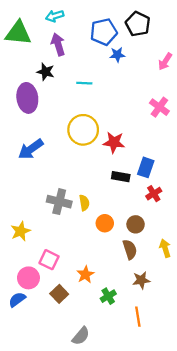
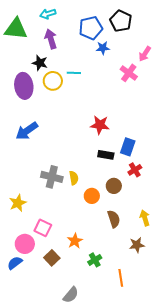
pink cross: (159, 107) -> (129, 73), moved
yellow circle: (83, 130) -> (53, 81), moved, size x0.7
brown circle: (136, 224) -> (114, 186), moved
brown star: (141, 280) -> (137, 245), moved

